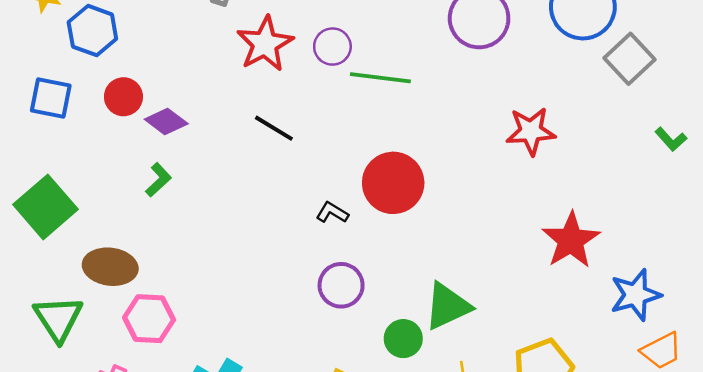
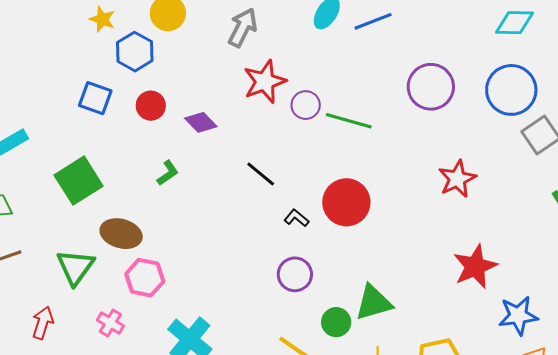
purple circle: (332, 47) -> (306, 105), moved
purple diamond: (166, 121) -> (201, 122), moved
black line: (274, 128) -> (261, 174), moved
red star: (531, 131) -> (457, 179), turned -30

